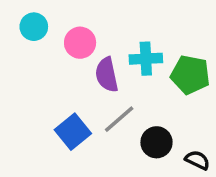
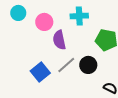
cyan cross: (146, 59) -> (79, 16), moved
black circle: (156, 142) -> (88, 65), moved

